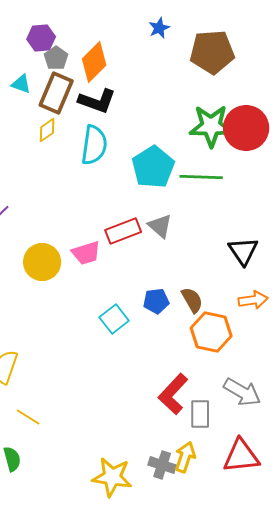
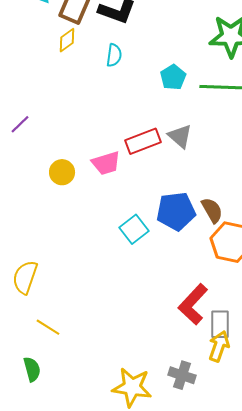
cyan semicircle: (94, 145) -> (114, 55), size x0.6
cyan pentagon: (153, 167) -> (173, 77), size x0.6
yellow circle: (42, 262) -> (62, 172), size x0.7
blue pentagon: (156, 301) -> (176, 211), size x1.5
yellow arrow: (185, 457) -> (219, 346), moved

